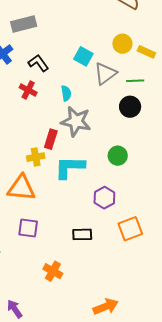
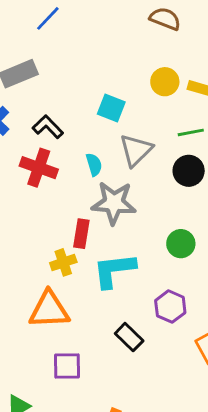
gray triangle: (105, 74) -> (136, 150), moved
red cross: (28, 90) -> (39, 168), size x1.4
black rectangle: (82, 234) -> (129, 337), moved, turned 54

